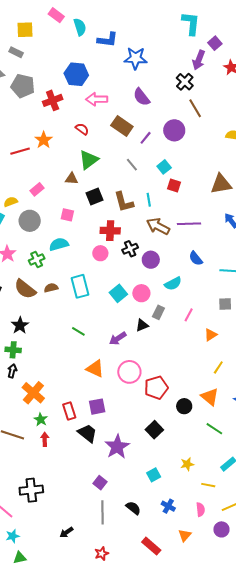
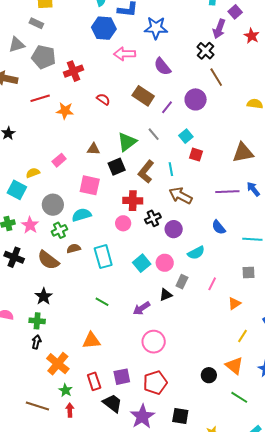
blue hexagon: (76, 74) -> (104, 28), moved
pink arrow: (97, 99) -> (125, 54), moved
orange star: (44, 140) -> (65, 111), turned -30
red line: (20, 151) -> (40, 98), moved
green triangle: (89, 160) -> (127, 142), moved
brown L-shape: (124, 202) -> (146, 172), turned 55
pink square: (67, 215) -> (90, 185), size x1.5
gray circle: (30, 221) -> (53, 205), moved
purple line: (189, 224) -> (227, 192), moved
brown semicircle: (51, 288) -> (74, 248), moved
orange triangle: (95, 369) -> (91, 341), moved, turned -30
red pentagon: (156, 388) -> (155, 383), moved
black square: (154, 430) -> (180, 416), moved, turned -36

